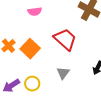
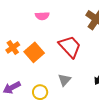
yellow circle: (32, 84) -> (40, 92), moved

